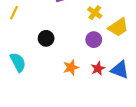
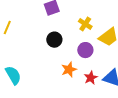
black circle: (46, 38) -> (54, 40), moved
orange star: (71, 67) -> (69, 69), moved

